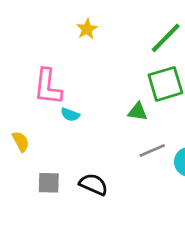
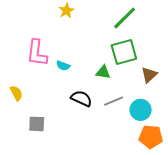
cyan semicircle: (70, 115) -> (63, 66), moved
black semicircle: (93, 184) -> (81, 98), moved

